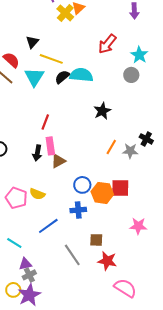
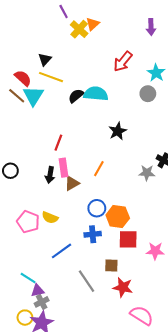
yellow line: (51, 59) -> (51, 77), moved
cyan triangle: (34, 77) -> (33, 96), moved
orange line: (111, 147) -> (99, 169), moved
red square: (120, 188) -> (128, 239), moved
cyan line: (14, 243) -> (28, 278), moved

